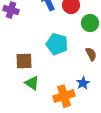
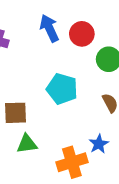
green triangle: (32, 83) -> (27, 144), turned -42

